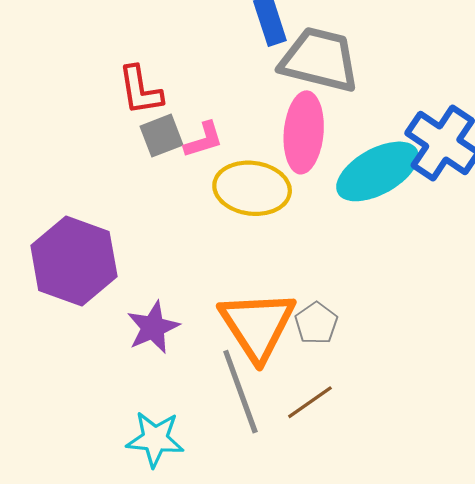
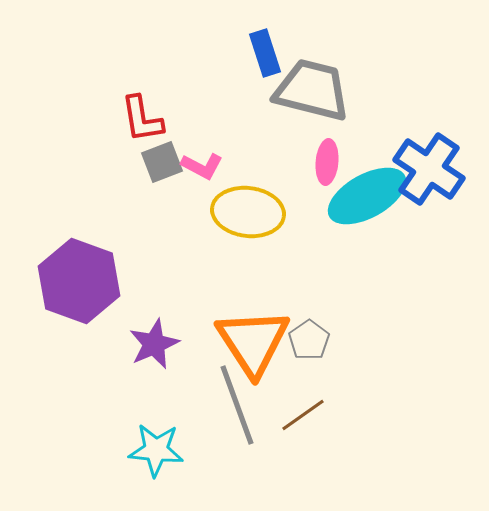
pink ellipse: (304, 132) -> (327, 162), moved, size x0.6
pink L-shape: (204, 140) -> (202, 166), turned 45

